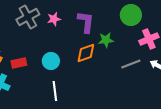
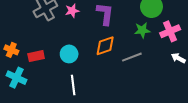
green star: (106, 40) -> (142, 30), moved
gray line: (131, 64) -> (132, 57), moved

